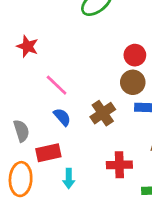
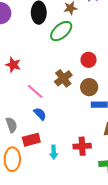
red circle: (135, 55) -> (88, 60), moved
brown cross: (103, 113) -> (63, 78), moved
cyan arrow: (69, 178) -> (54, 152), moved

